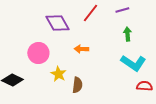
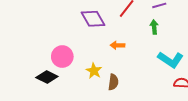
green arrow: (127, 34) -> (154, 27), moved
pink circle: (38, 53) -> (62, 57), moved

